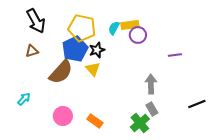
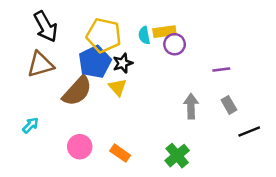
cyan semicircle: (114, 28) -> (144, 35), turned -40
brown triangle: (32, 51) -> (40, 64), size x1.6
gray rectangle: (152, 109) -> (229, 105), moved

